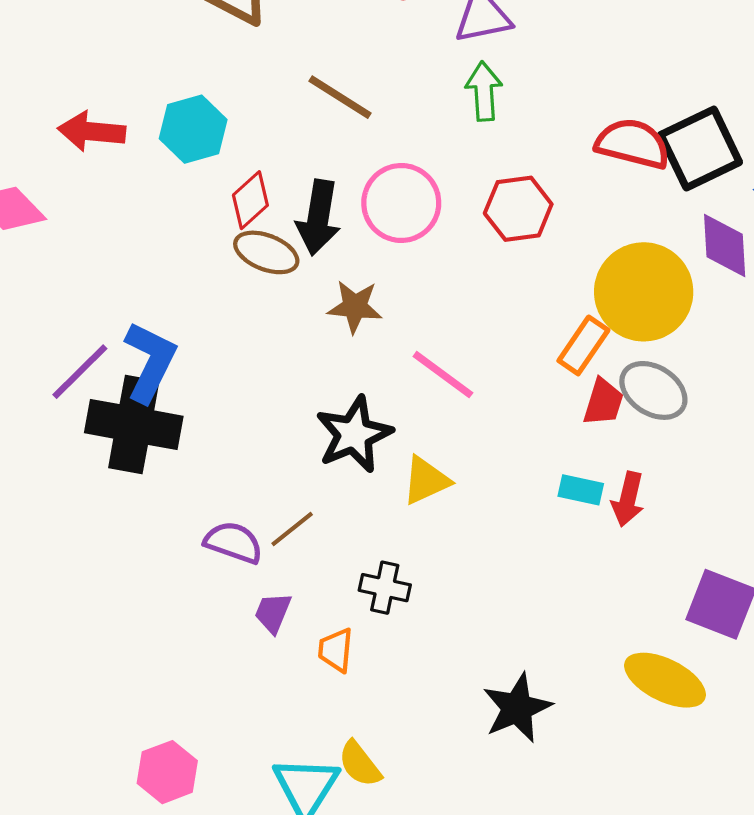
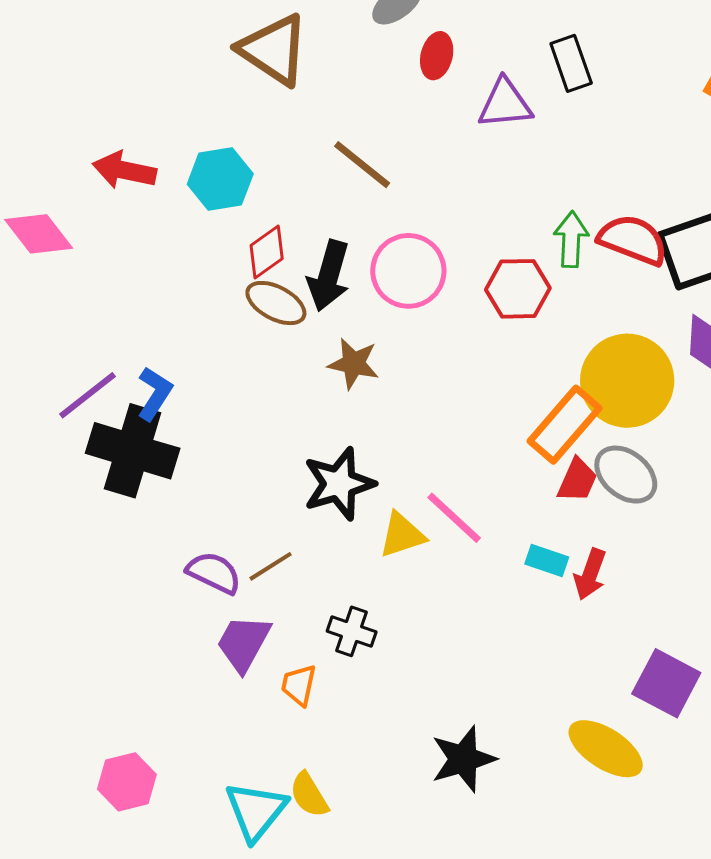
green arrow: (484, 91) -> (571, 239), moved
orange rectangle: (583, 345) -> (565, 425), size x1.4
blue L-shape: (150, 362) -> (155, 394), size x0.7
pink line: (443, 375) -> (454, 518), moved
purple trapezoid: (273, 613) -> (243, 643), size x1.5

